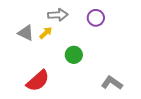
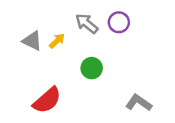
gray arrow: (58, 15) -> (87, 24), moved, turned -138

